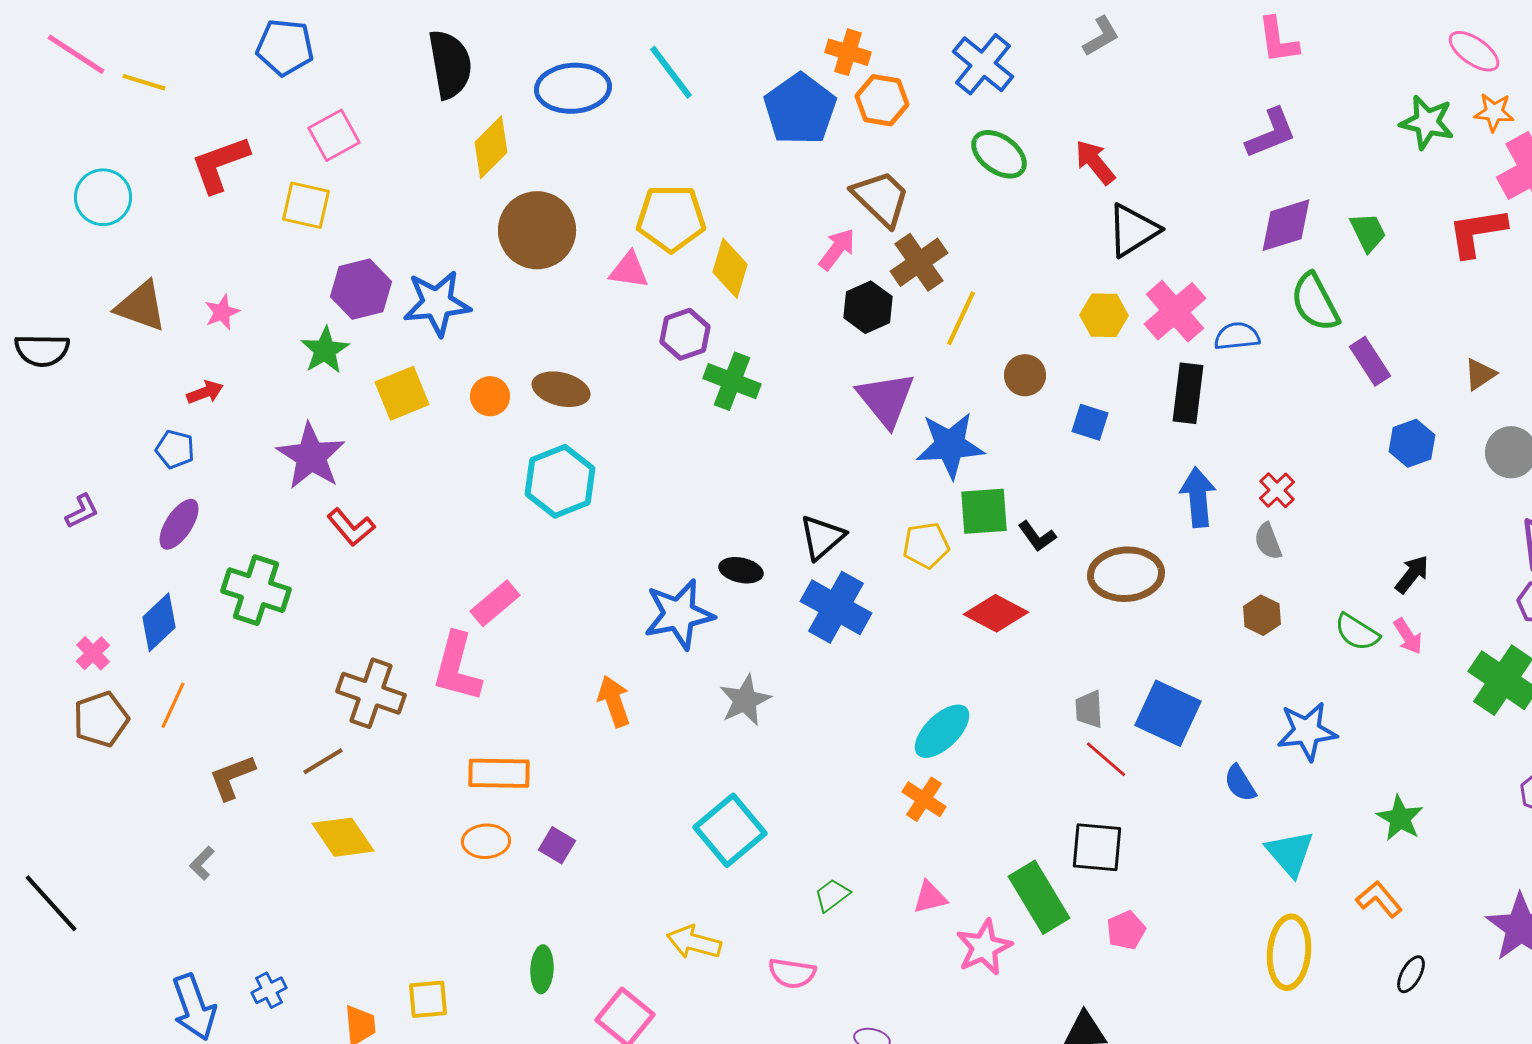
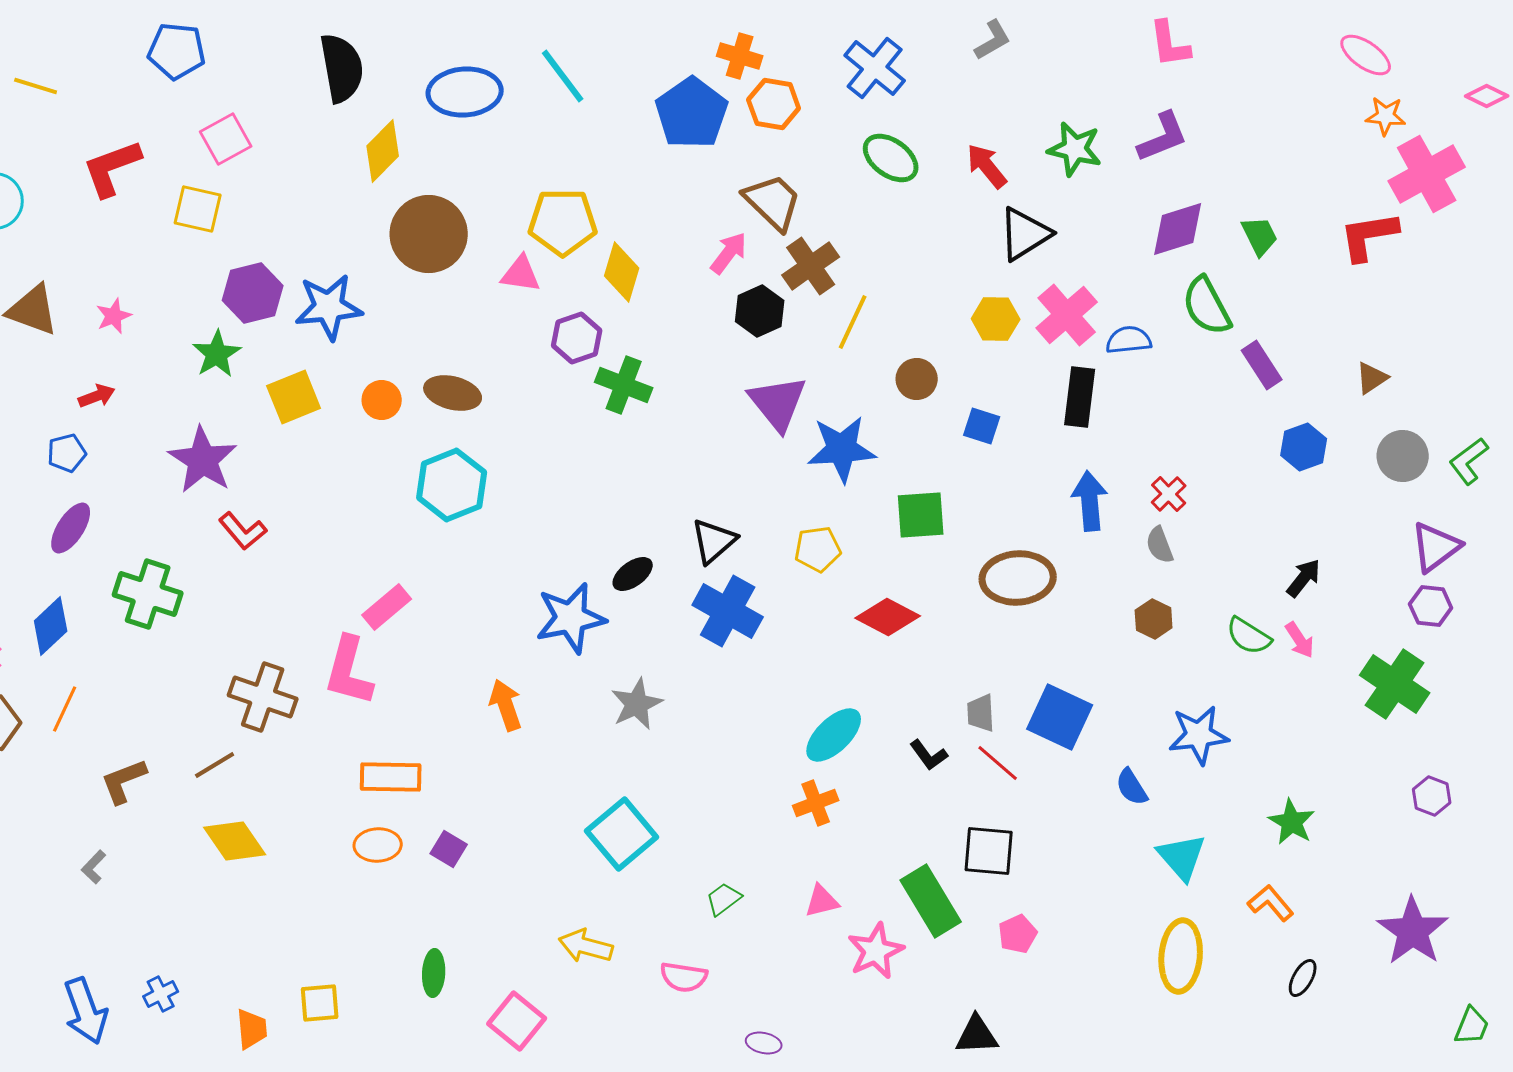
green star: (1427, 122) -> (1075, 149), moved
blue pentagon: (175, 449) -> (67, 453), turned -30
green square: (984, 511) -> (921, 515), moved
black L-shape: (1037, 536) -> (929, 755), moved
black ellipse: (741, 570) -> (633, 574), turned -48
orange cross: (924, 799) -> (816, 803), turned 36

